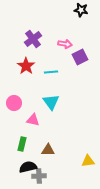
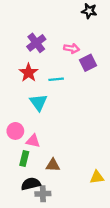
cyan triangle: (51, 102) -> (38, 102), moved
pink circle: (14, 103) -> (15, 131), moved
pink triangle: (33, 120) -> (33, 141), moved

